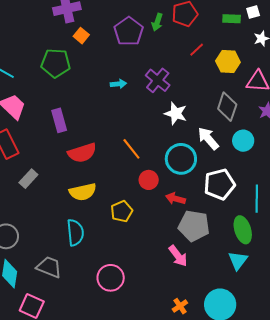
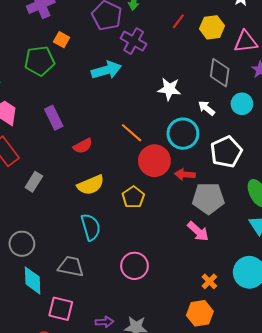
orange square: (81, 36) -> (62, 40), moved
purple cross: (158, 80) -> (134, 41), moved
cyan arrow: (118, 84) -> (106, 70), size x1.8
white arrow: (208, 138) -> (207, 108), size x0.7
red semicircle: (82, 153) -> (83, 146), size x0.7
red circle: (149, 180) -> (154, 161), size x1.6

